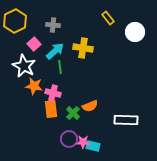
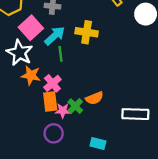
pink square: (34, 44) -> (31, 28), size x1.5
pink cross: (53, 93) -> (52, 83), turned 35
purple circle: (69, 139) -> (54, 133), moved
pink star: (83, 142) -> (63, 111), moved

